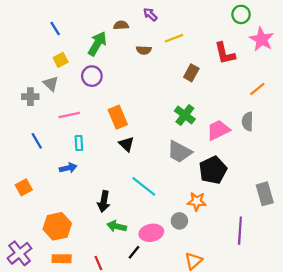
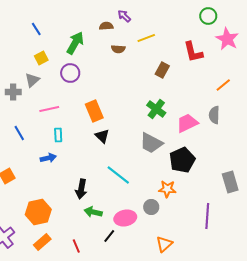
brown semicircle: (121, 25) -> (106, 26), moved
gray triangle: (51, 84) -> (32, 80), turned 35
orange rectangle: (62, 259) -> (42, 242), turned -42

